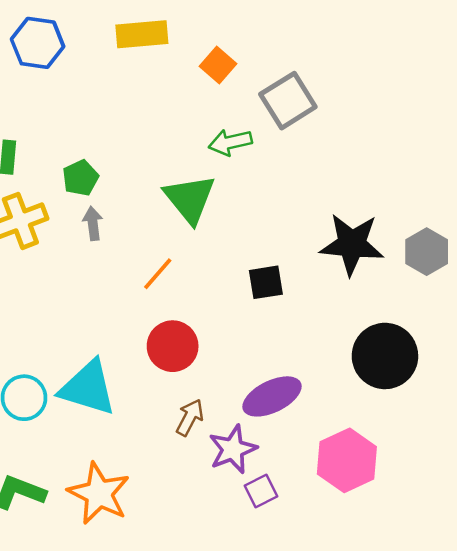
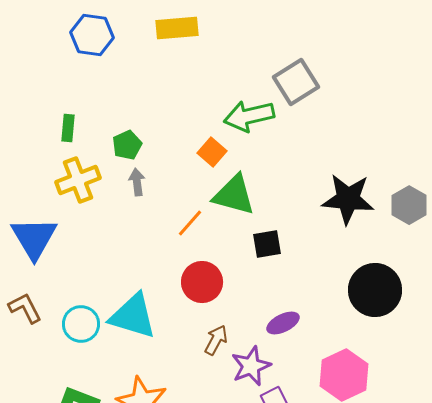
orange square: (218, 65) -> (212, 152), moved
green arrow: (230, 142) -> (249, 116), size x1.4
green triangle: (190, 199) -> (234, 195), moved, turned -36
black square: (266, 282) -> (267, 244), moved
purple ellipse: (272, 396) -> (283, 323), size x0.7

